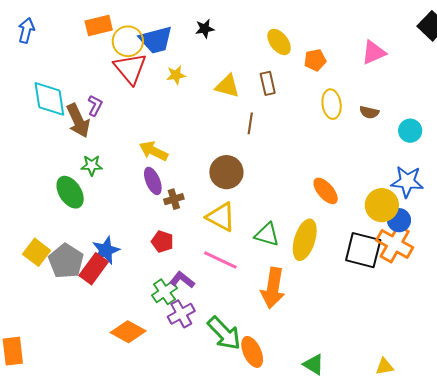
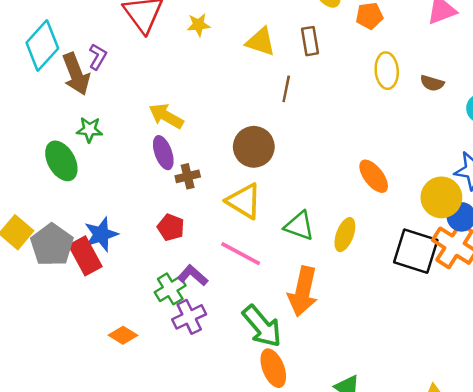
cyan diamond: (49, 99) -> (42, 45), turned 48
yellow ellipse: (305, 240) -> (345, 235), size x0.7
red rectangle: (94, 269) -> (85, 256), turned -68
orange diamond: (128, 332) -> (123, 335), size x0.7
green arrow: (224, 333) -> (262, 326), moved

